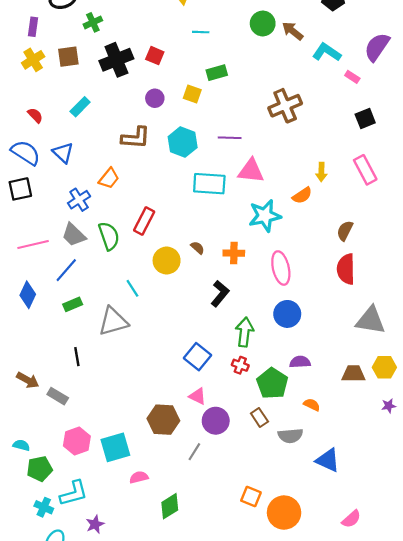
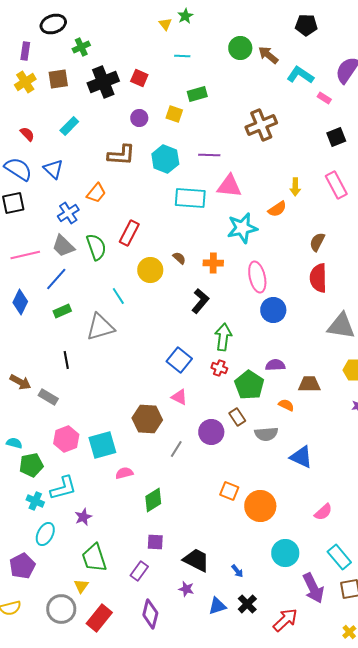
blue circle: (287, 314) -> (273, 310), moved
brown trapezoid: (353, 374) -> (309, 384), moved
purple circle: (216, 421) -> (211, 432), moved

